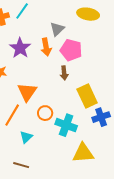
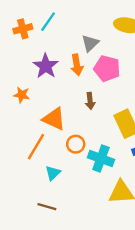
brown arrow: (64, 73) -> (90, 101), moved
orange triangle: (27, 92) -> (54, 119), turned -40

